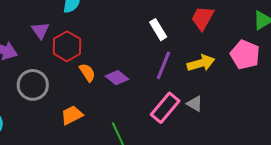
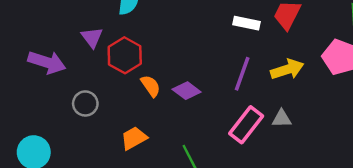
white rectangle: (158, 30) -> (247, 23), moved, turned -45
gray circle: (33, 85) -> (85, 103), size x0.7
gray triangle: (195, 104) -> (282, 119), turned -30

